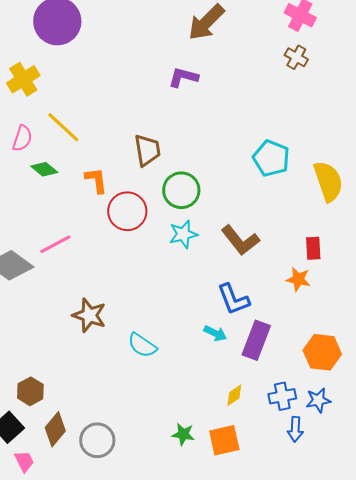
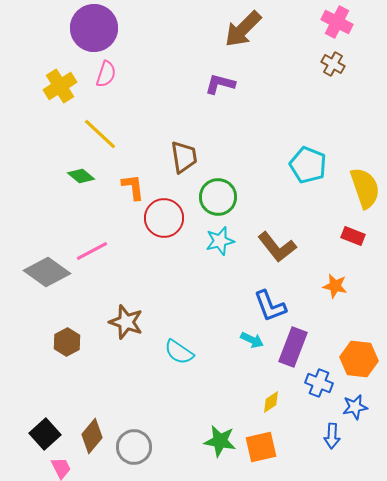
pink semicircle: (22, 138) -> (106, 74), moved
red rectangle: (313, 248) -> (353, 236), moved, turned -65
brown hexagon: (30, 391) -> (67, 342), moved
blue cross: (282, 396) -> (319, 383), moved, turned 32
green star: (183, 434) -> (220, 441), size x1.4

